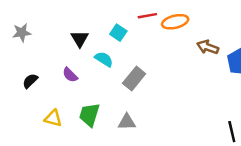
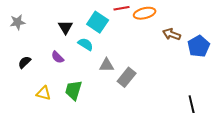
cyan square: (118, 33) -> (98, 22), size x1.5
gray rectangle: (134, 78) -> (127, 77), moved
gray triangle: (127, 122) -> (107, 65), moved

